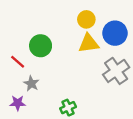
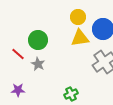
gray star: (31, 84) -> (38, 64), moved
green cross: (68, 108) -> (71, 94), moved

